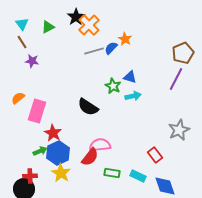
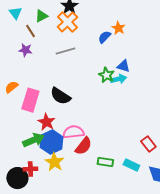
orange cross: (89, 25) -> (67, 22), moved
brown line: (22, 42) -> (30, 31), moved
gray line: (94, 51) -> (65, 51), moved
cyan arrow: (133, 96) -> (118, 79), moved
black semicircle: (88, 107) -> (60, 96), moved
pink semicircle: (100, 145) -> (73, 132), moved
green arrow: (40, 151) -> (33, 140), size x1.5
red cross: (30, 176) -> (30, 169), moved

